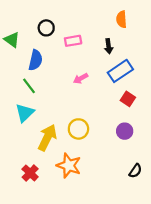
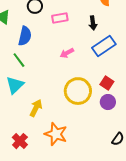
red square: (128, 99) -> (107, 83), moved
yellow circle: (78, 129) -> (78, 91), moved, size x1.4
yellow arrow: (47, 138) -> (36, 108), size x0.7

